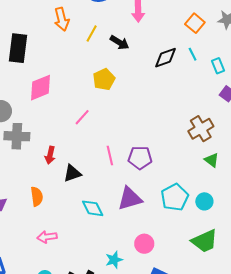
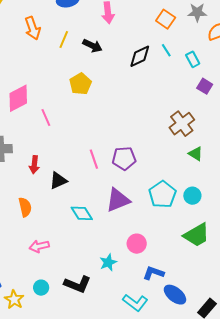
pink line: (82, 117) -> (46, 117), moved, turned -60

